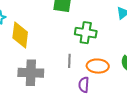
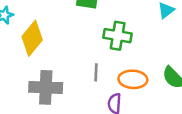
yellow diamond: (20, 35) -> (32, 38), turned 32

